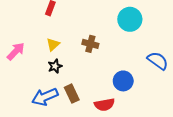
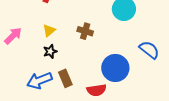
blue circle: (123, 81) -> (115, 68), size x1.4

